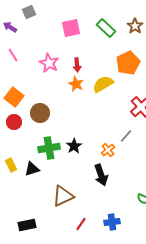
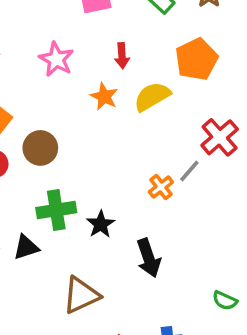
red arrow: (77, 65) -> (122, 56), moved
gray line: (126, 136) -> (189, 171), moved
black star: (74, 146) -> (101, 224), moved
orange cross: (108, 150) -> (161, 187), moved

